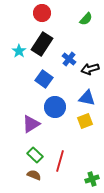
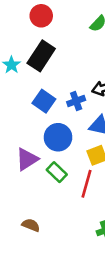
blue cross: (69, 59) -> (76, 101), moved, turned 32
green rectangle: (35, 155) -> (57, 172), moved
red line: (60, 161) -> (86, 184), moved

